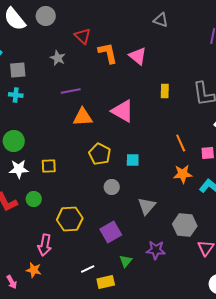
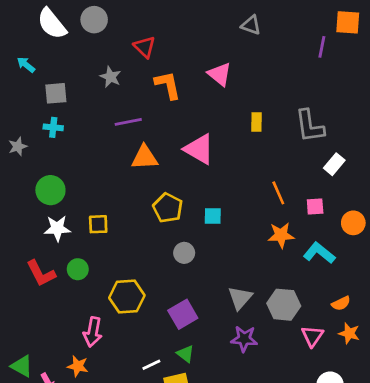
orange L-shape: (108, 53) -> (168, 85), moved
gray triangle: (147, 206) -> (240, 298), moved
green triangle: (126, 261) -> (186, 354), moved, turned -32

